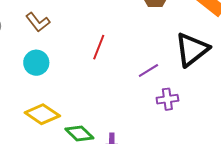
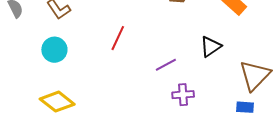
black triangle: (192, 49) -> (211, 46), size x0.6

